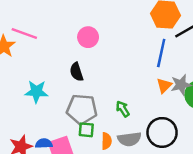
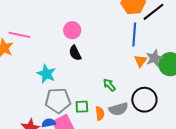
black semicircle: (77, 72) -> (75, 53), moved
cyan star: (36, 92) -> (46, 74), moved, turned 30
gray pentagon: (82, 109) -> (58, 101), moved

